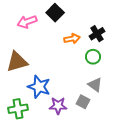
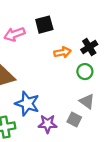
black square: (55, 13) -> (44, 25), turned 30

